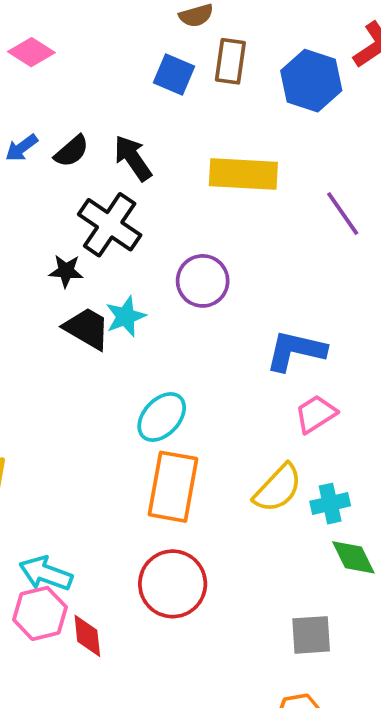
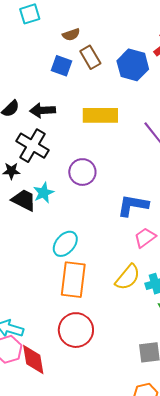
brown rectangle: (230, 61) -> (90, 57), turned -35
black arrow: (133, 158) -> (43, 110), turned -55
red diamond: (87, 636) -> (33, 359), size x1.4

